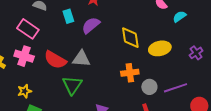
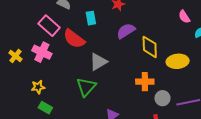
purple semicircle: (91, 25) -> (126, 31), moved
gray triangle: (81, 59) -> (98, 62), turned -42
red semicircle: (55, 60) -> (74, 39), moved

